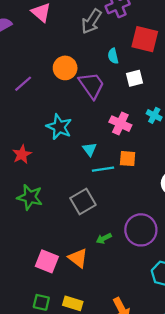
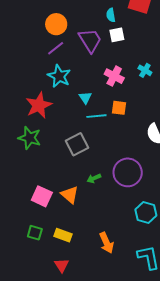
orange circle: (65, 68) -> (56, 24), moved
white square: (135, 78) -> (117, 35), moved
purple line: (23, 84) -> (56, 48), moved
red star: (22, 154) -> (39, 105), moved, size x1.5

